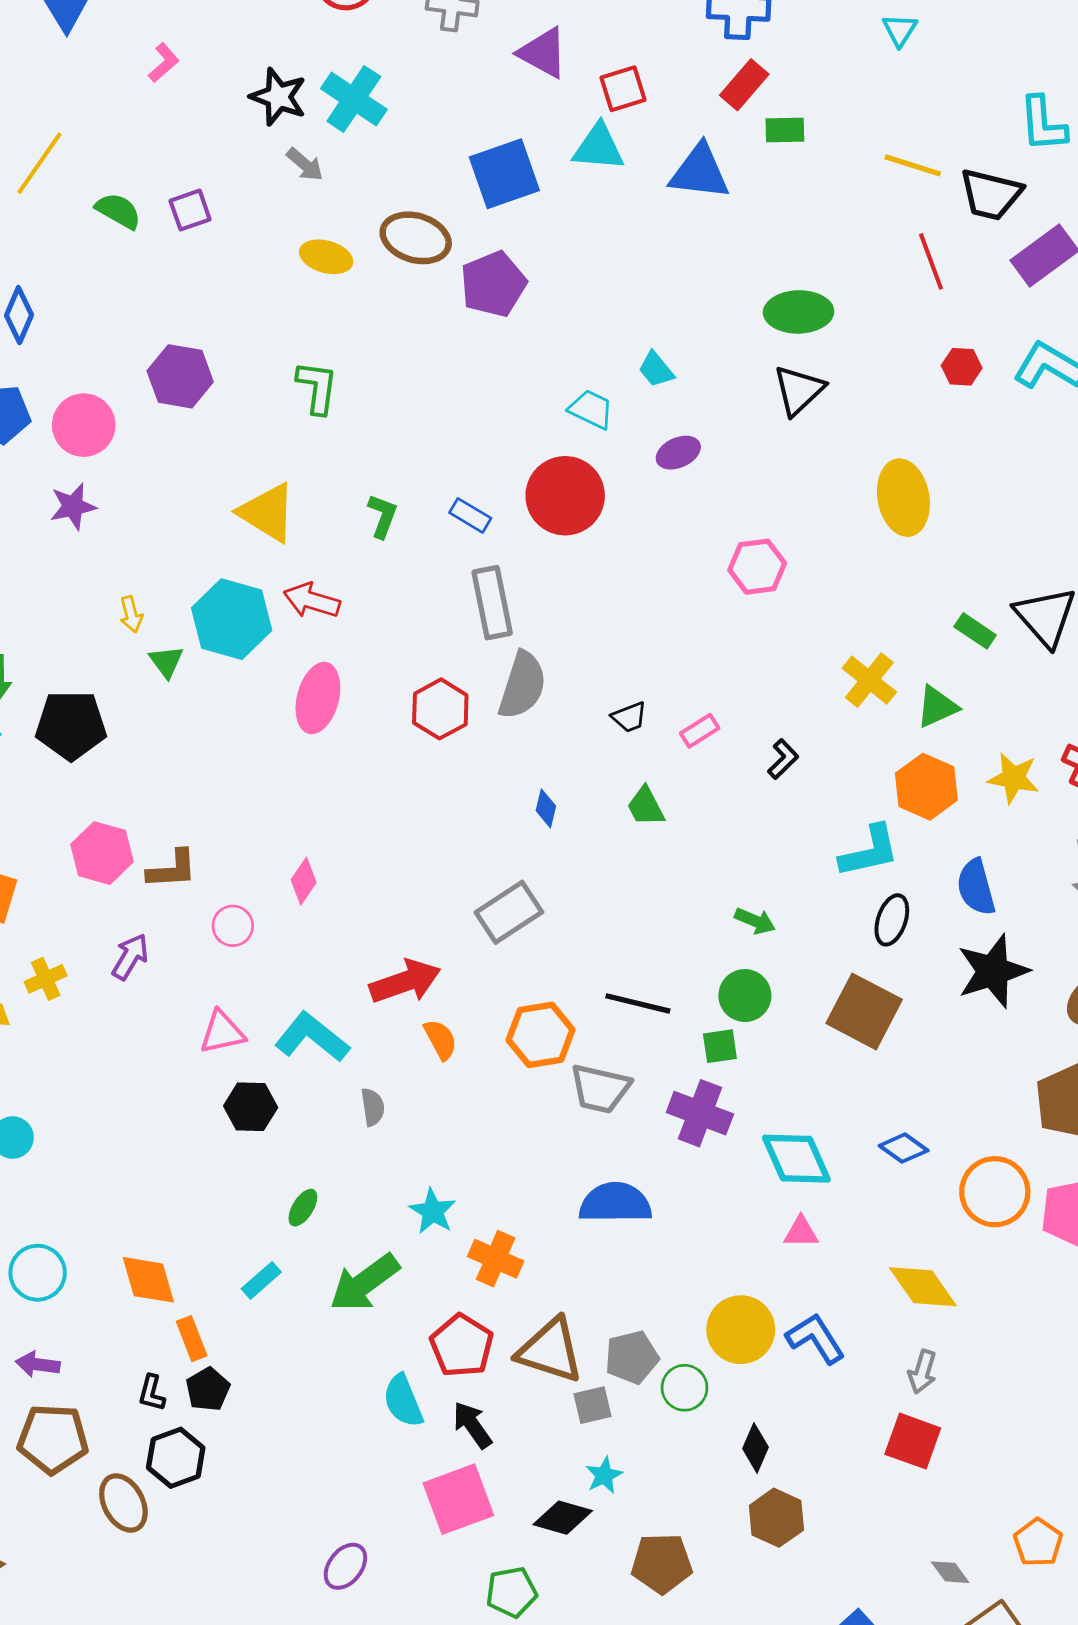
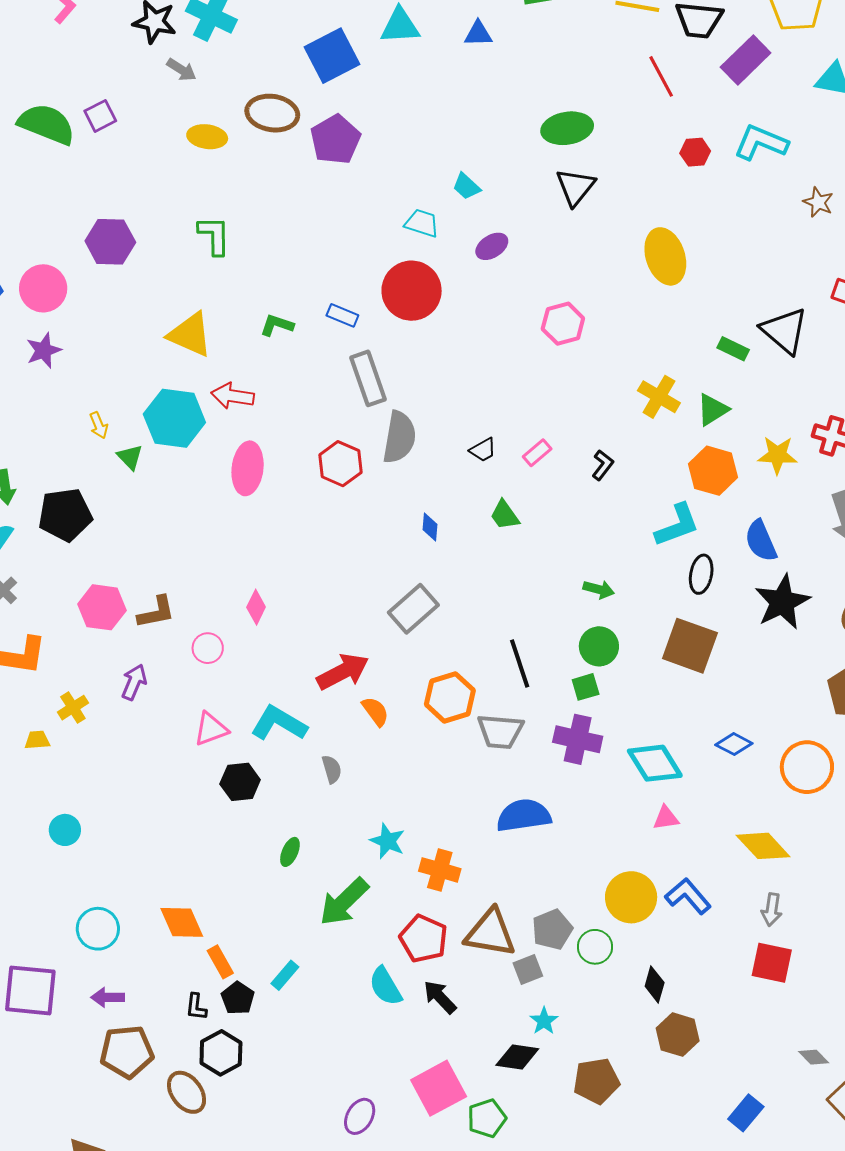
blue triangle: (700, 172) -> (478, 34), size x0.6
green semicircle: (118, 211) -> (47, 124), size x1.6
green L-shape: (383, 516) -> (277, 325), turned -84
black line: (638, 1003) -> (520, 664), turned 66
cyan rectangle: (261, 1280) -> (285, 975), moved
pink square: (458, 1499) -> (439, 1088), moved

